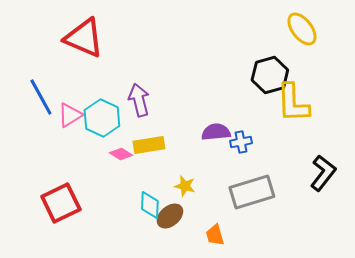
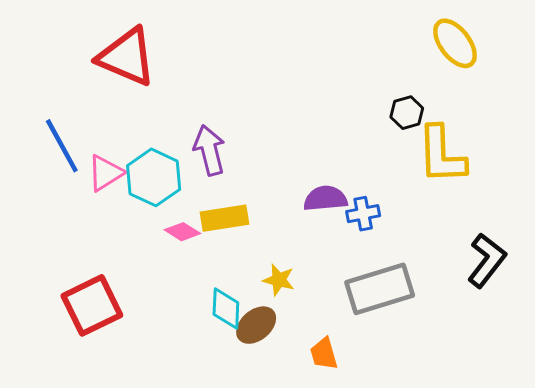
black hexagon: (270, 75) -> (407, 113), size x0.6

